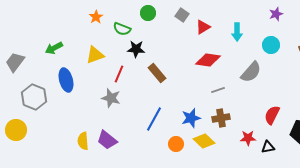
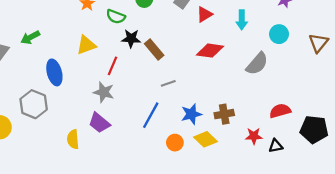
green arrow: (54, 48) -> (30, 37), moved
brown rectangle: (157, 73) -> (154, 49), moved
gray line: (218, 90) -> (168, 83), moved
gray hexagon: (34, 97) -> (34, 104), moved
red semicircle: (272, 115) -> (280, 111), turned 48
purple trapezoid: (107, 140) -> (99, 123), moved

